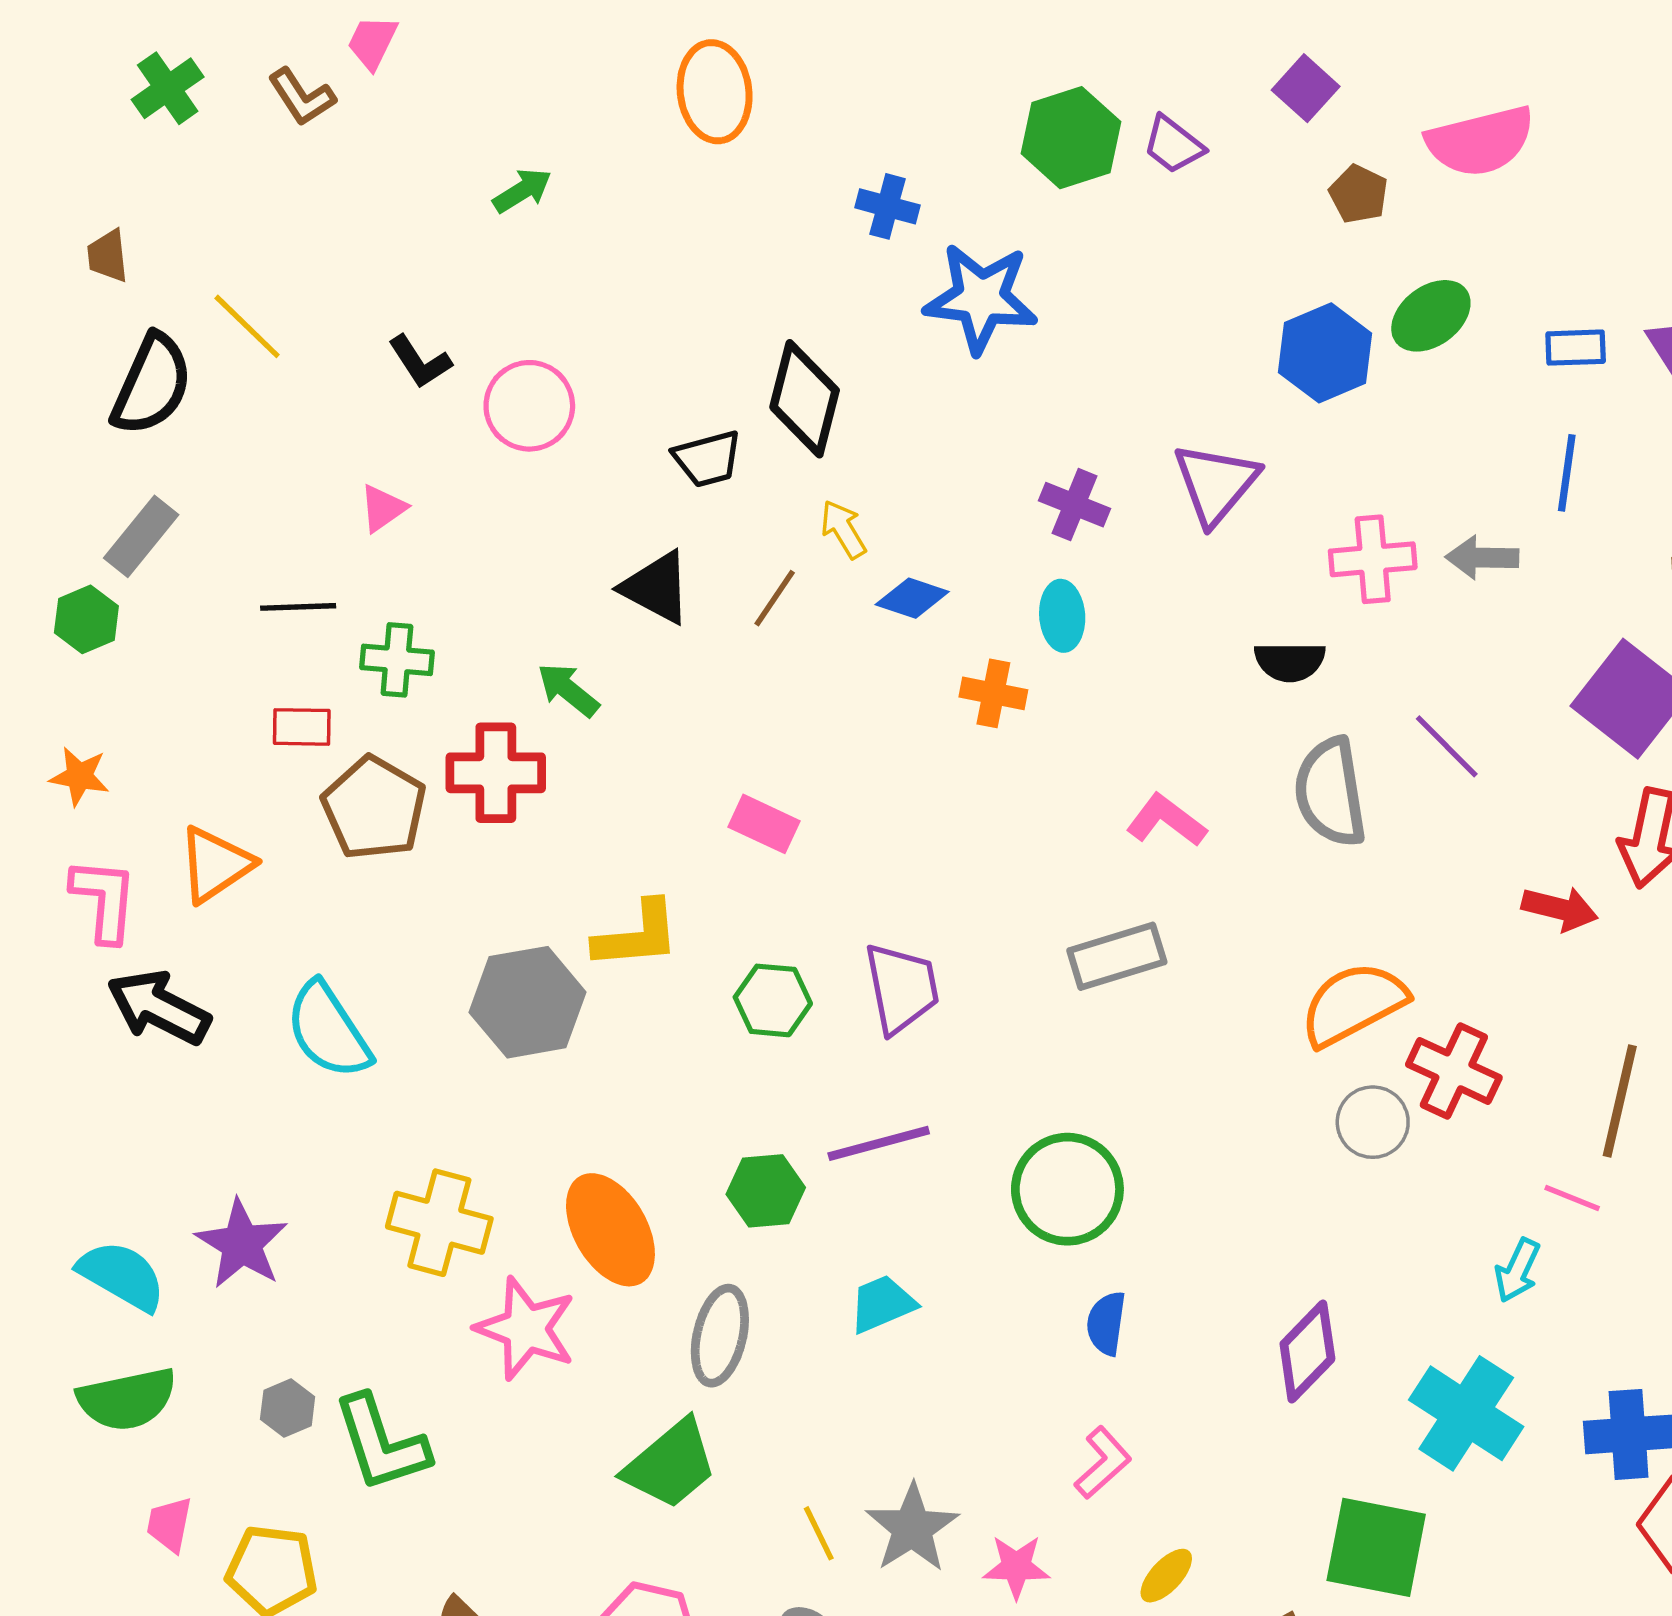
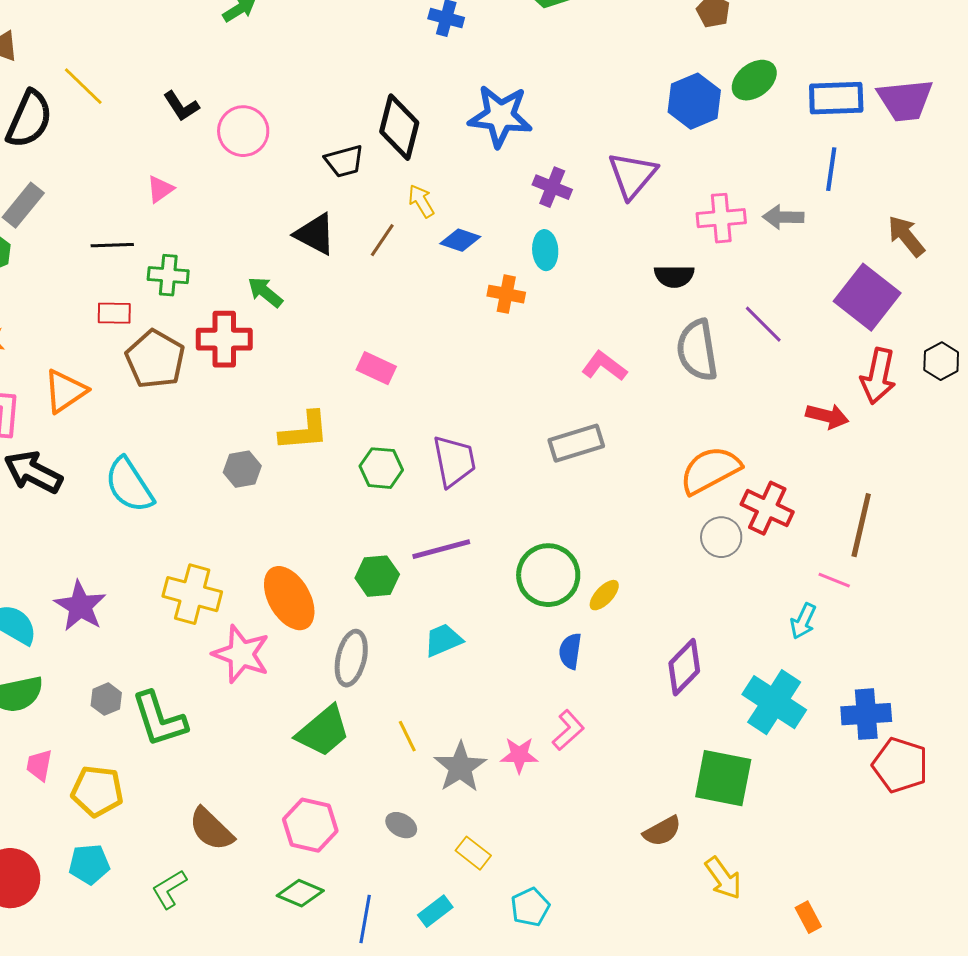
blue star: (981, 298) -> (500, 116), moved
blue rectangle: (1576, 348) -> (836, 98), size x1.6
gray hexagon: (528, 1002) -> (242, 469), size x0.6
yellow line: (819, 1533) -> (407, 736), moved
pink star: (1016, 1567) -> (519, 755), moved
yellow ellipse: (1166, 1576) -> (604, 595), moved

